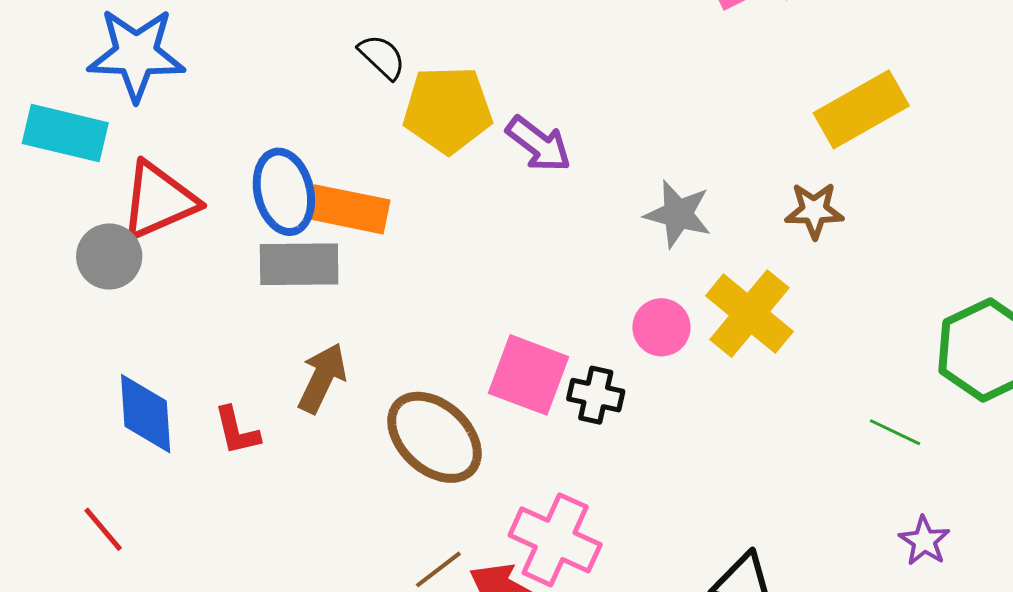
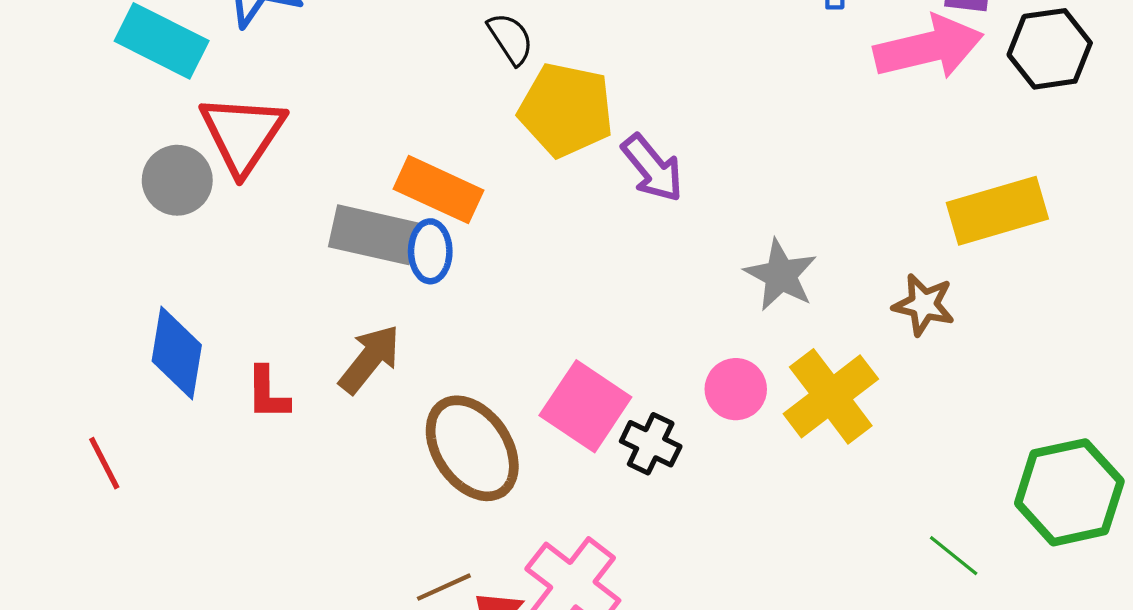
blue ellipse: (284, 192) -> (430, 251), moved, size x0.7
red triangle: (159, 201) -> (242, 134), turned -46

